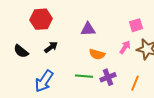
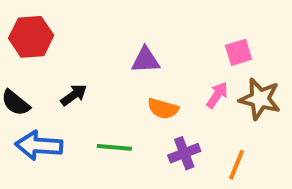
red hexagon: (41, 19) -> (31, 37), moved
green line: (84, 76) -> (114, 147), moved
blue arrow: (44, 81) -> (39, 145), moved, turned 60

